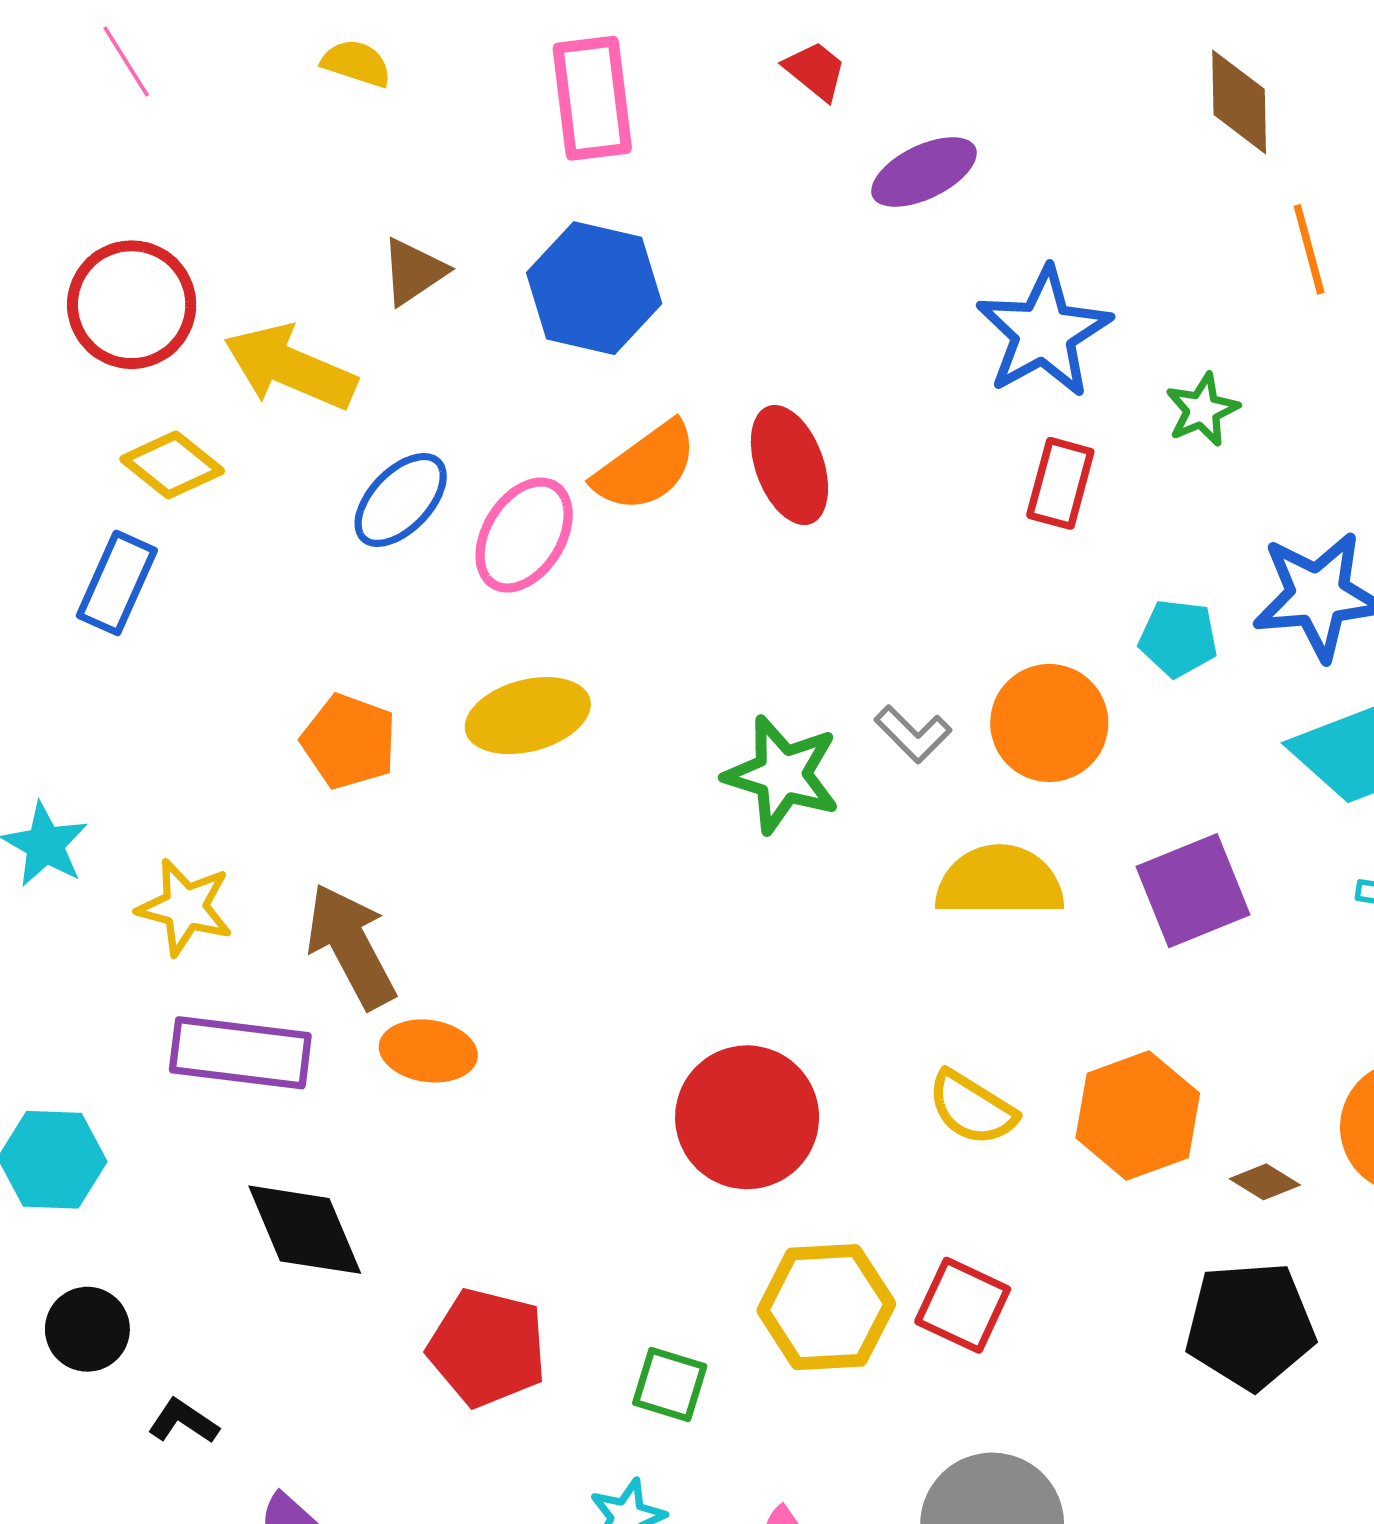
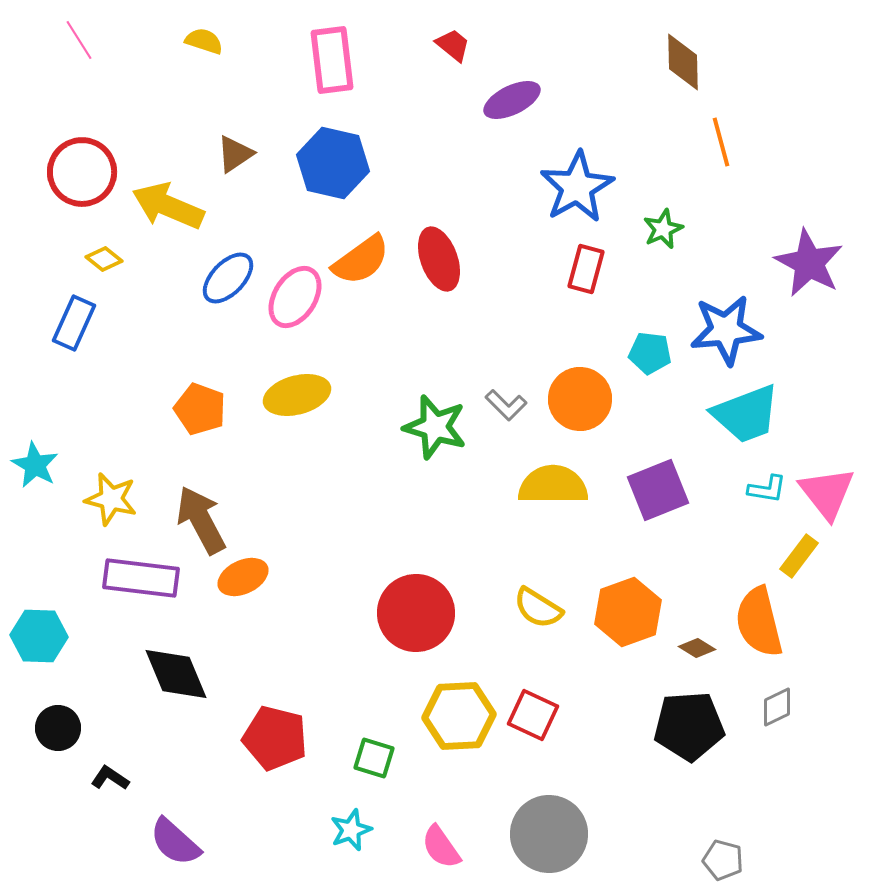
yellow diamond: (172, 465) -> (104, 259), size x0.7
orange ellipse: (428, 1051) -> (243, 577), turned -33

